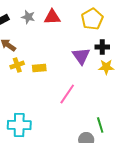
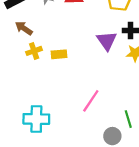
pink line: (67, 94) -> (91, 101), moved

